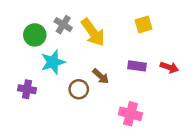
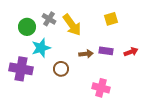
red arrow: (169, 67) -> (131, 52), turned -40
brown arrow: (101, 76) -> (86, 54), moved, turned -48
purple cross: (27, 89) -> (21, 69), size x1.6

